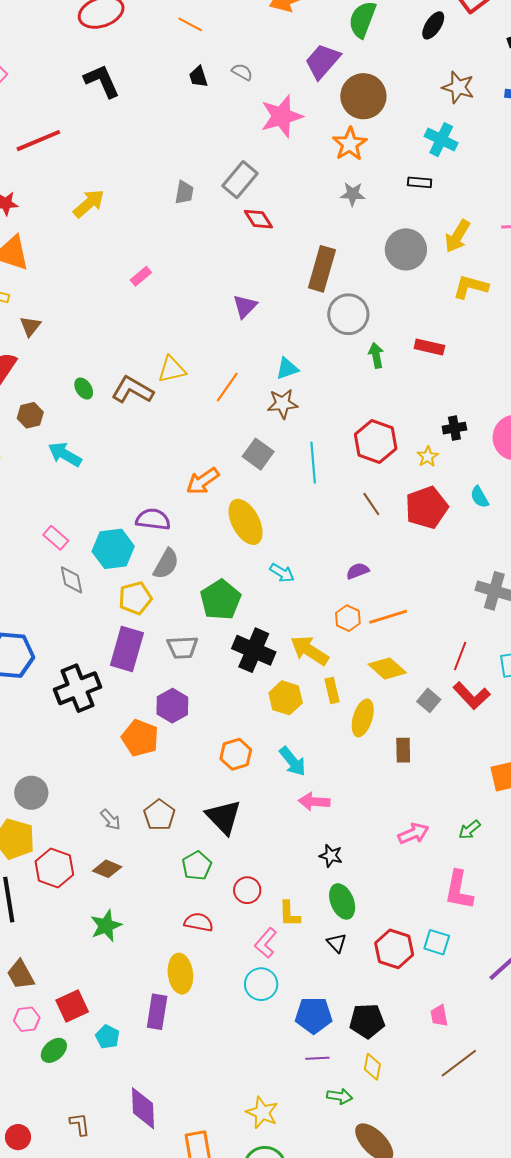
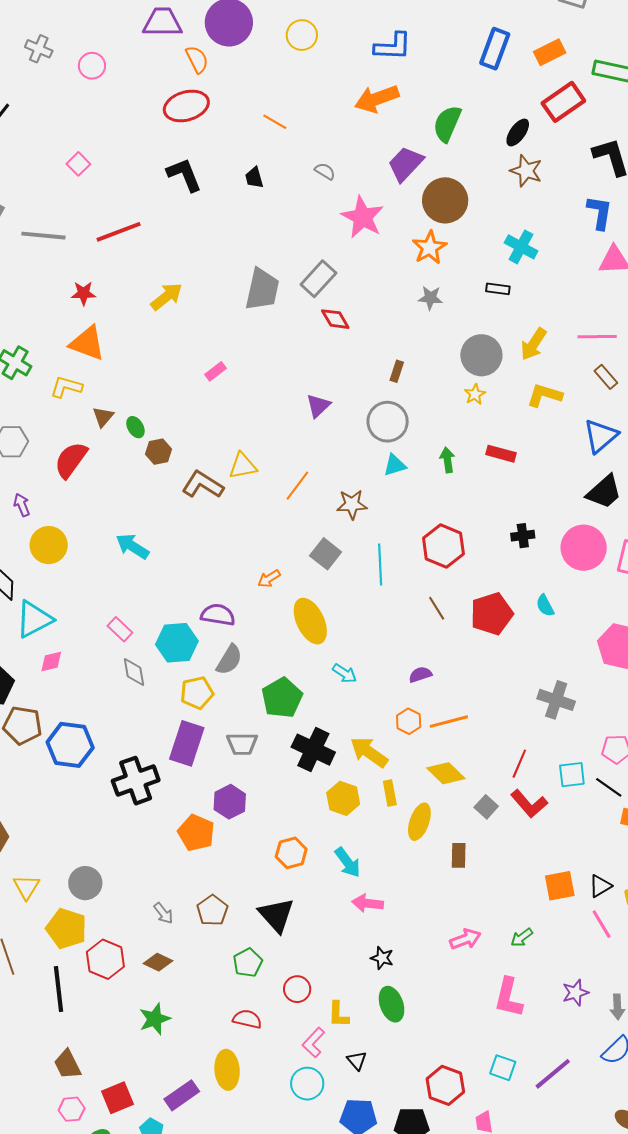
black trapezoid: (198, 77) -> (254, 178), moved
brown star: (458, 87) -> (526, 171), moved
pink star: (282, 116) -> (363, 217), turned -30
gray trapezoid: (184, 192) -> (262, 289), size x1.8
brown rectangle: (322, 269) -> (397, 371), size x0.5
gray circle: (348, 314) -> (388, 422), moved
cyan triangle: (287, 368) -> (395, 465), moved
green ellipse: (84, 389) -> (135, 427), moved
brown hexagon: (30, 415) -> (158, 452), moved
yellow star: (428, 457) -> (475, 394), moved
orange arrow: (203, 481) -> (269, 579), size x0.7
cyan square: (437, 942) -> (503, 1068), moved
black triangle: (337, 943) -> (357, 1061), moved
red hexagon: (394, 949) -> (445, 1085), moved
purple rectangle: (157, 1012) -> (182, 1095), moved, turned 44

